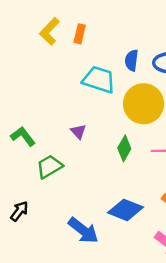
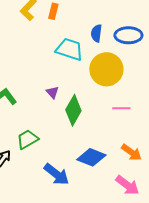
green diamond: (124, 148) -> (73, 110), moved, size x1.4
green trapezoid: (49, 167) -> (27, 139), moved

